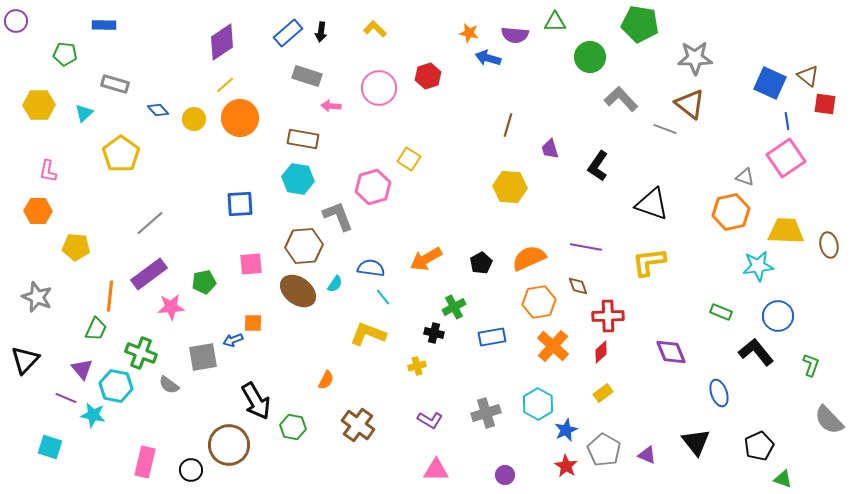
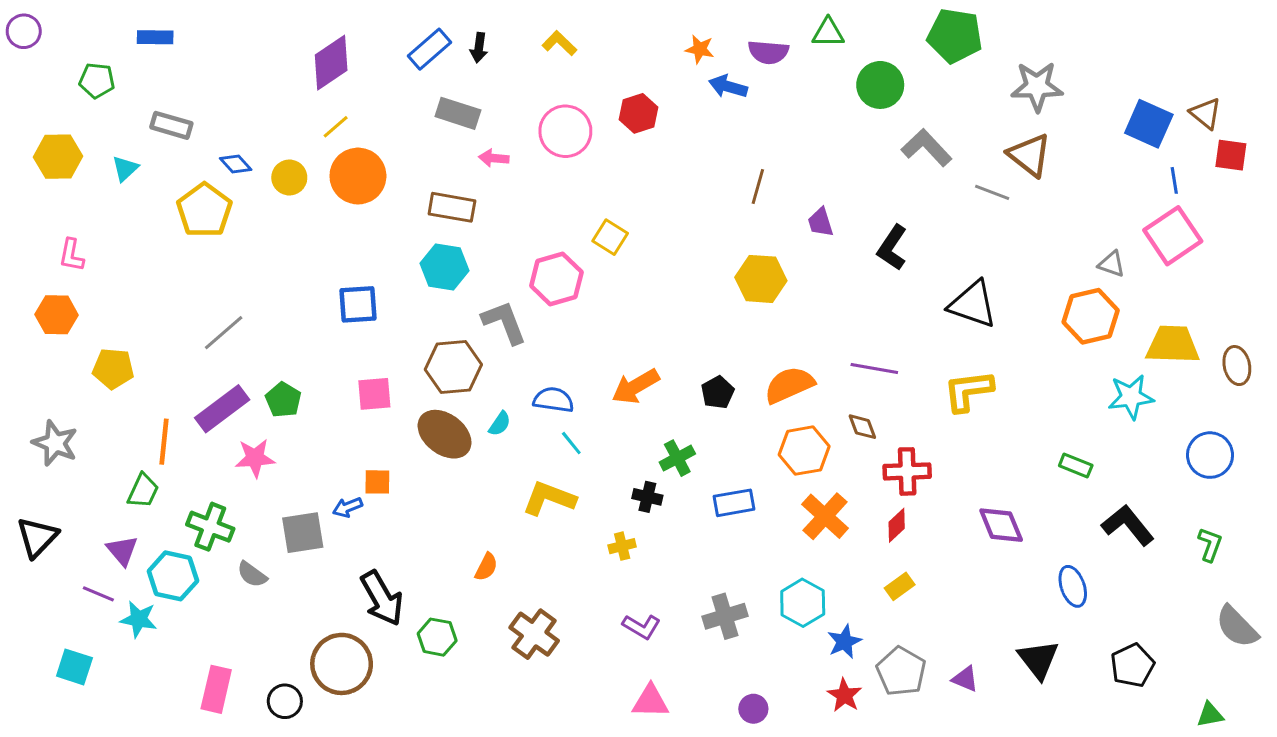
yellow pentagon: (121, 154) -> (204, 210), moved
green pentagon: (204, 282) -> (283, 400), moved, turned -30
blue circle: (778, 316) -> (1210, 455), moved
green triangle: (783, 479) -> (1210, 715), moved, turned -30

